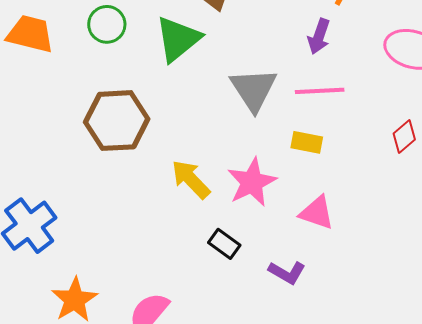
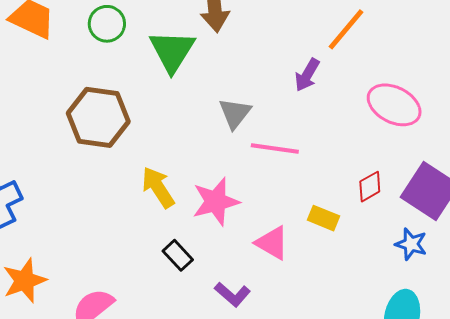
green triangle: (178, 39) -> (172, 51), turned -30
gray triangle: (254, 89) -> (235, 113), size x0.7
pink line: (320, 91) -> (275, 148), moved
yellow rectangle: (307, 142) -> (324, 218), moved

